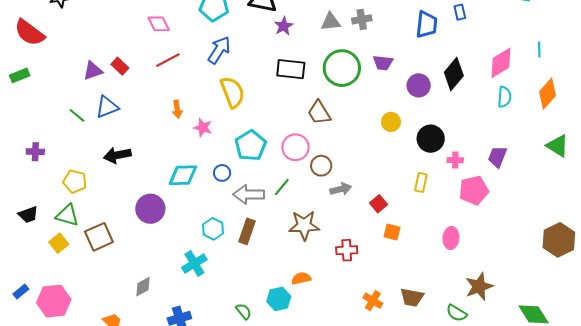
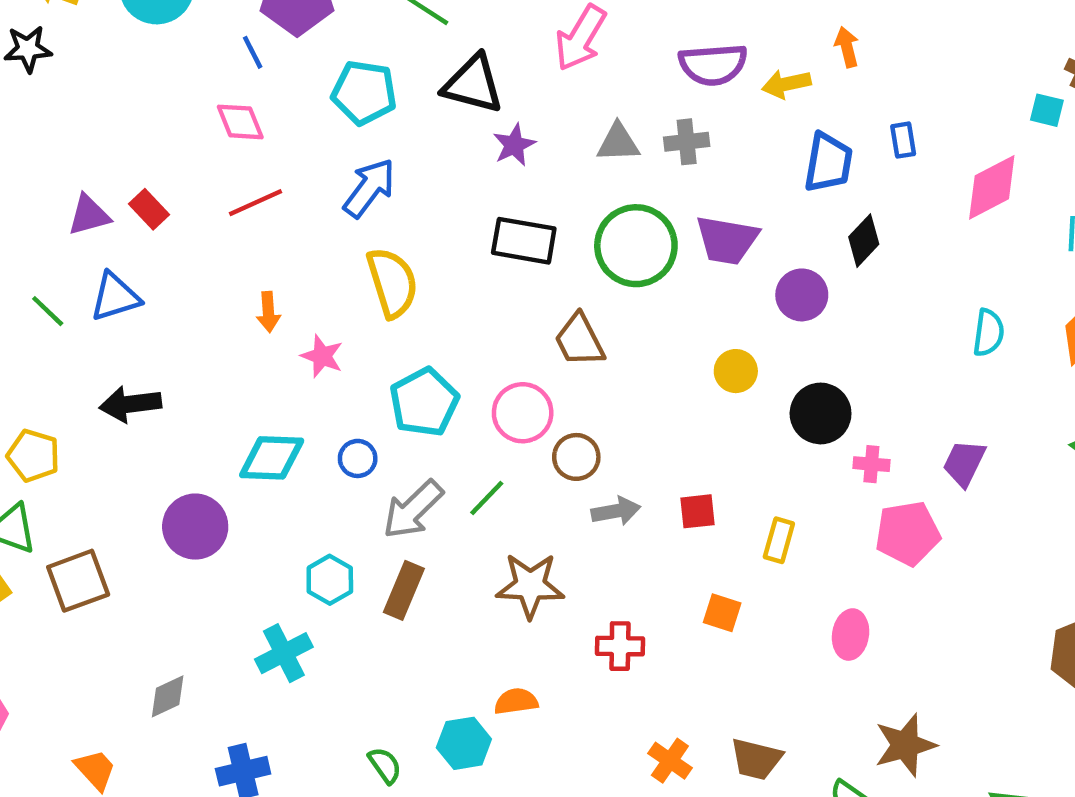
purple trapezoid: (383, 63) -> (727, 240), size x1.4
pink diamond: (501, 63) -> (992, 187), moved
black diamond: (454, 74) -> (864, 241), moved, size x0.7
yellow rectangle: (421, 182) -> (779, 540), moved
gray arrow: (249, 194) -> (413, 509), turned -48
red square: (379, 204) -> (698, 511), moved, turned 30

